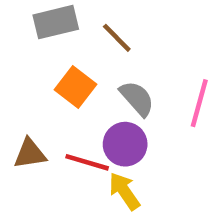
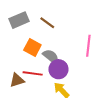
gray semicircle: (137, 98) -> (51, 57), moved
red line: (87, 162) -> (33, 73), moved

